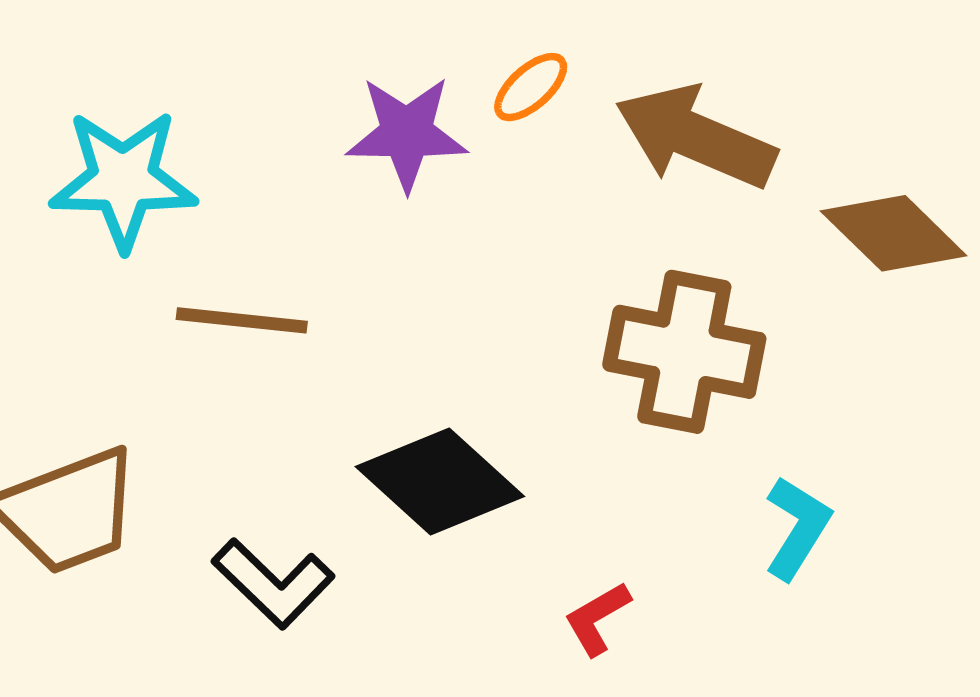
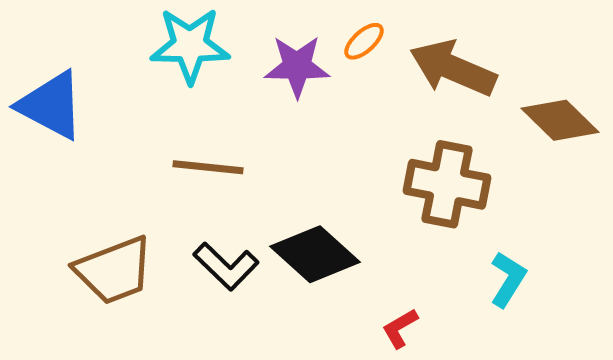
cyan star: (123, 180) -> (190, 45), moved
black L-shape: (273, 583) -> (226, 266), moved

